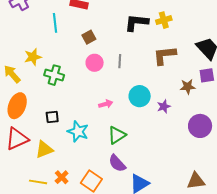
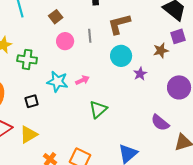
brown L-shape: (165, 55) -> (119, 24), moved
cyan circle: (140, 96) -> (121, 56), moved
cyan star: (78, 131) -> (57, 82), moved
purple semicircle: (117, 163) -> (160, 123), moved

